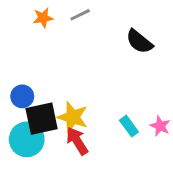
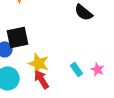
black square: (42, 119) -> (18, 37), moved

